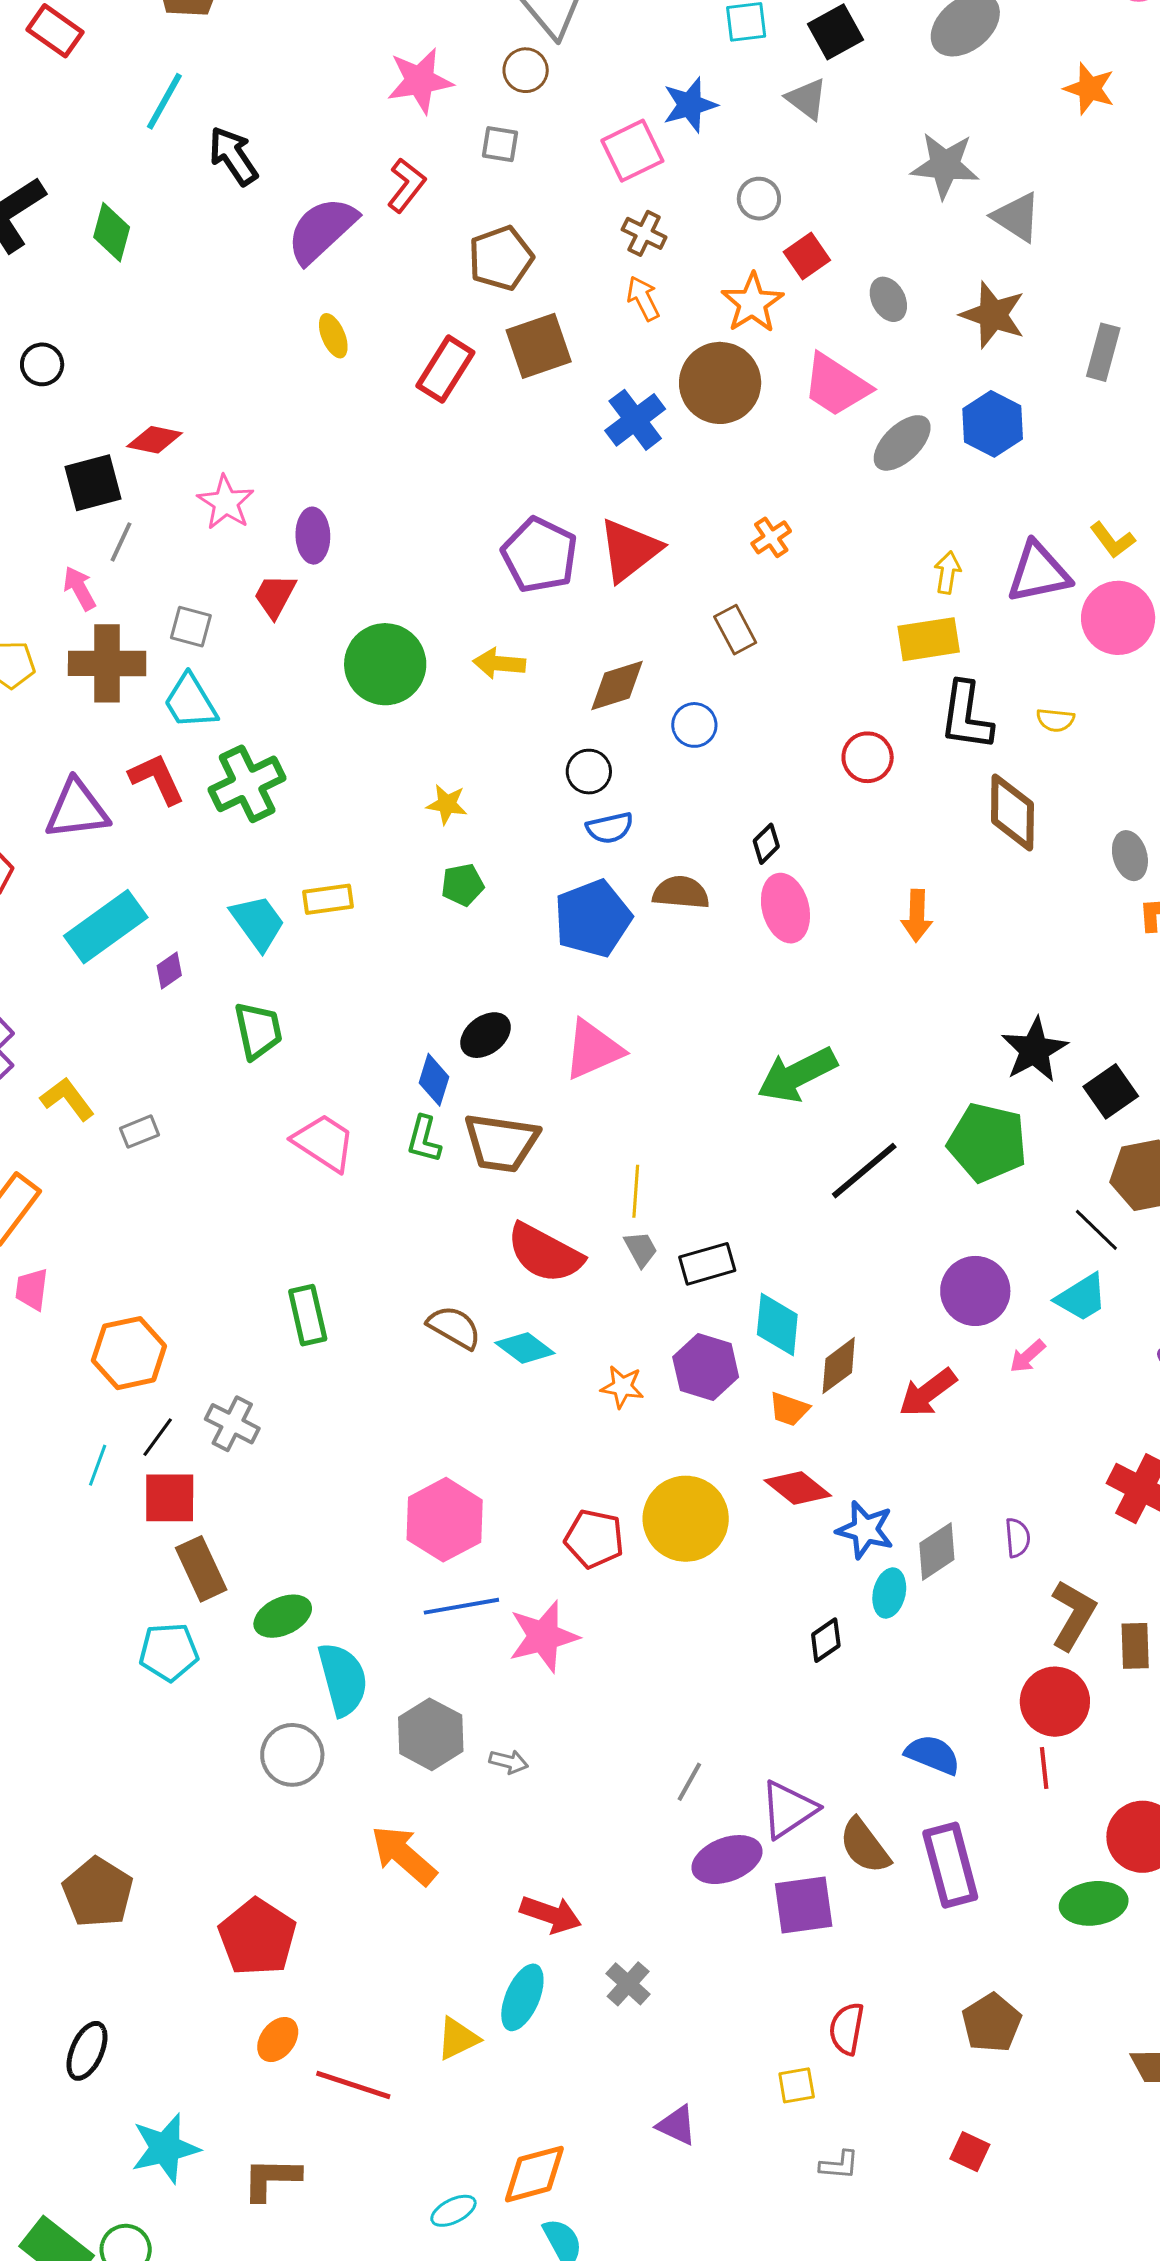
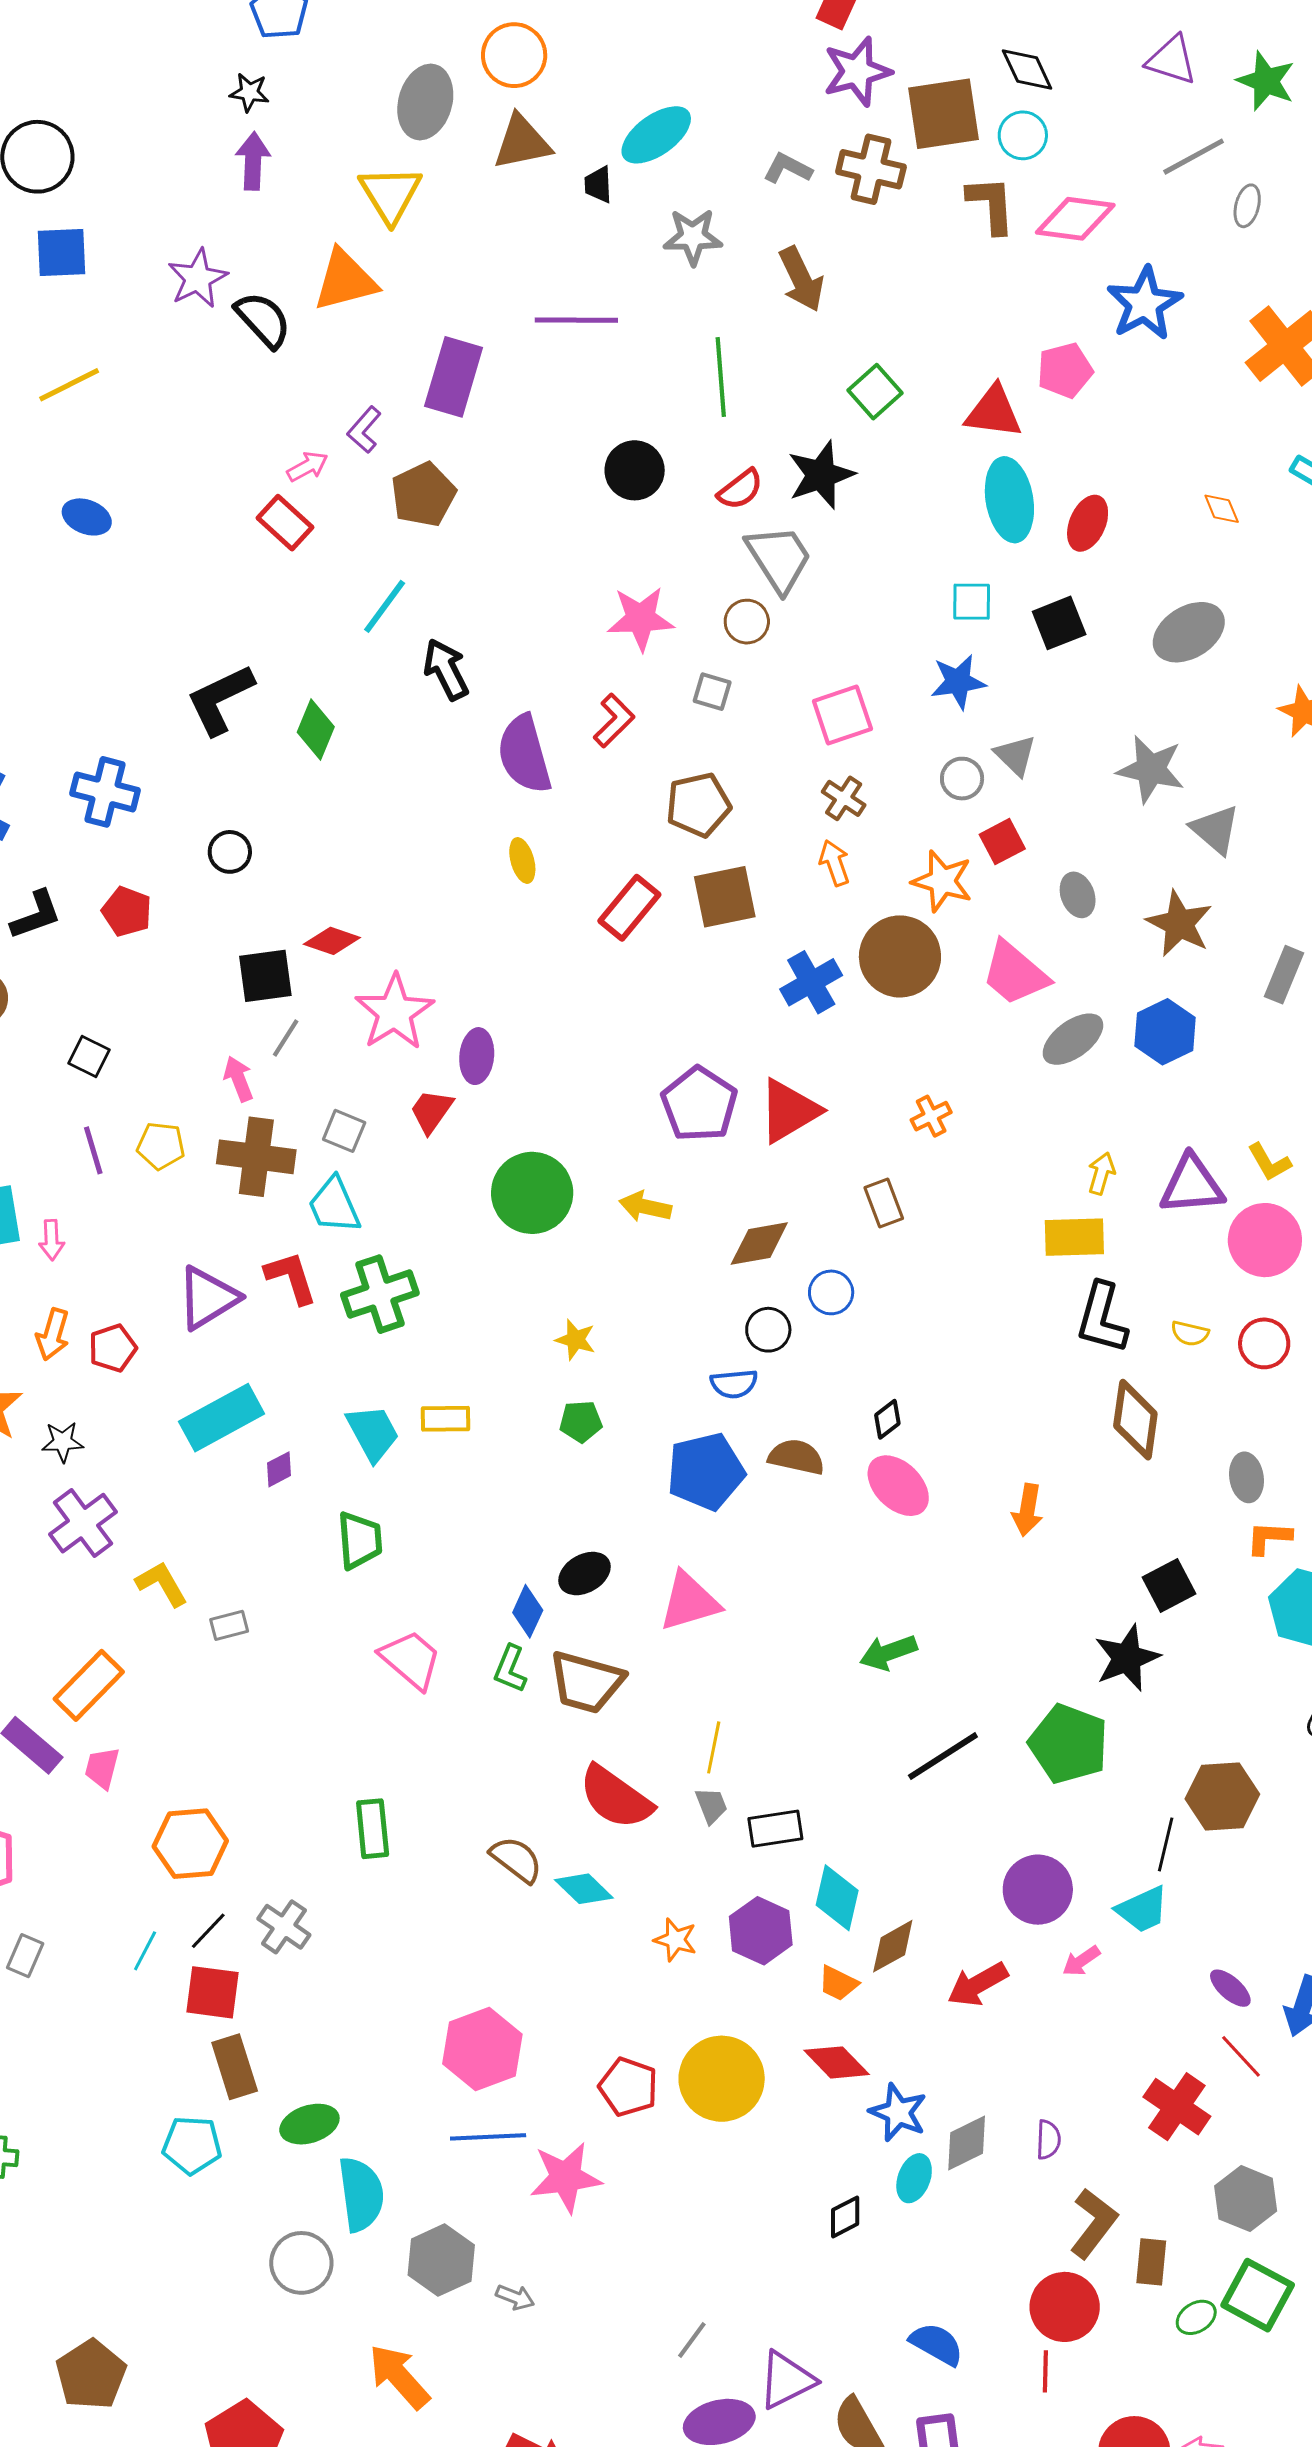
gray triangle: (807, 99) -> (1015, 755), moved
blue star: (690, 105) -> (958, 682), moved
purple semicircle: (322, 230) -> (524, 754), turned -70
orange star: (752, 303) -> (942, 881), turned -30
pink star: (226, 502) -> (394, 1012), size x1.4
red circle: (868, 757) -> (1264, 1343), moved
black circle: (589, 772) -> (768, 1330), moved
purple triangle: (77, 810) -> (208, 1298), turned -32
pink ellipse: (785, 908) -> (898, 1486), turned -38
green arrow: (797, 1075) -> (888, 1652), size x0.7
black square: (1111, 1091) -> (1169, 1586), moved
black line: (1096, 1230) -> (1166, 1844), turned 52

